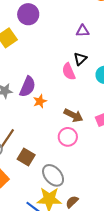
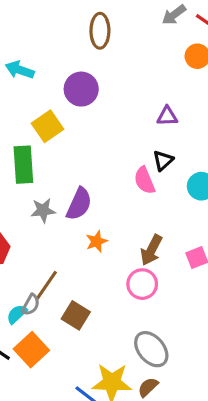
orange star: (40, 101) -> (97, 241), moved
brown arrow: (73, 115) -> (151, 250), turned 90
gray ellipse: (53, 175) -> (151, 349), moved

